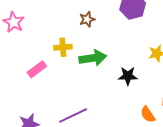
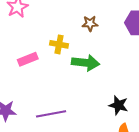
black star: (128, 76) -> (118, 105), moved

